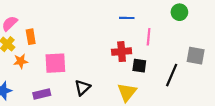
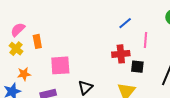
blue line: (127, 18) -> (125, 23), turned -40
orange star: (21, 61) -> (24, 74), moved

